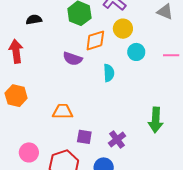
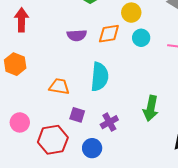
orange diamond: (95, 40) -> (109, 34), moved
purple semicircle: (73, 59) -> (77, 35), turned -30
cyan semicircle: (109, 73) -> (100, 77), moved, size x1.6

